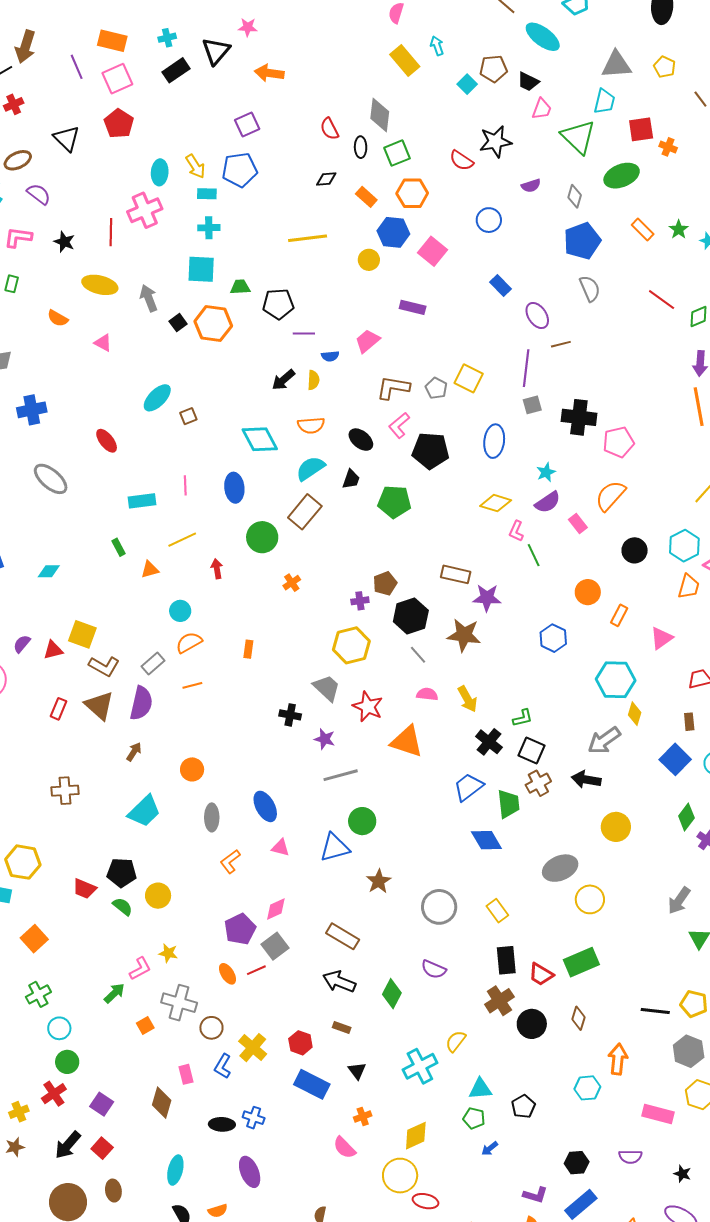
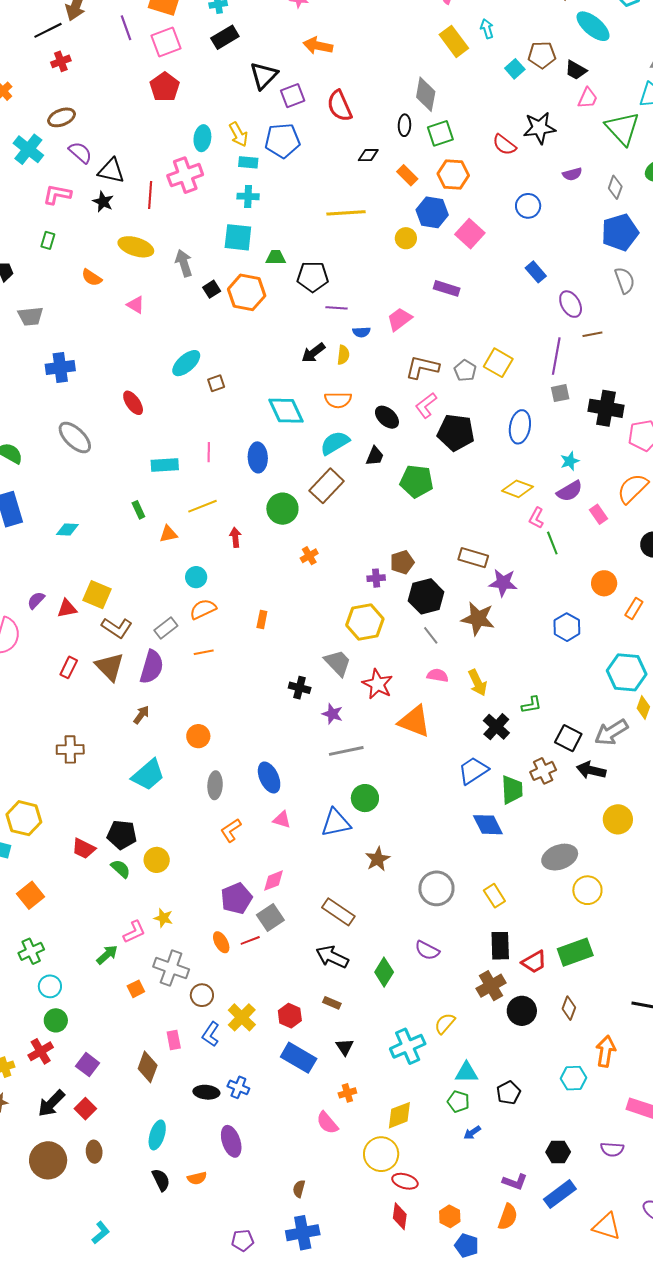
black triangle: (216, 51) -> (264, 75), moved
red semicircle: (329, 129) -> (340, 106), moved, size x1.4
black triangle: (67, 139) -> (111, 171), moved, turned -36
black square: (532, 751) -> (568, 738), moved
red trapezoid: (541, 974) -> (534, 962), turned -64

